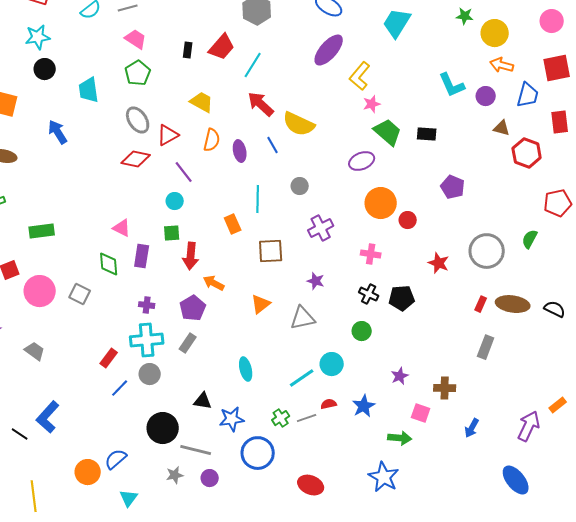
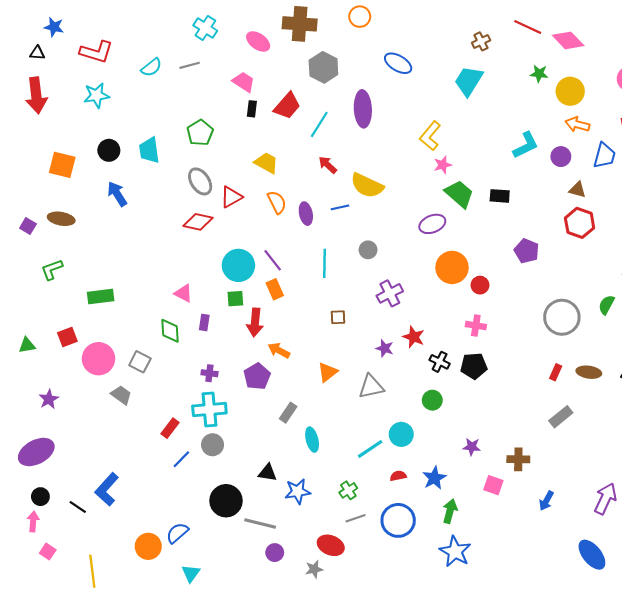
pink trapezoid: (136, 39) -> (244, 82), moved
purple ellipse: (329, 50) -> (363, 109), moved, turned -44
black circle: (45, 69) -> (109, 150), moved
cyan L-shape: (452, 85) -> (526, 145), turned -92
red arrow: (261, 104) -> (328, 165), size x0.7
orange semicircle: (212, 140) -> (277, 202), turned -40
blue line: (273, 145) -> (340, 207), turned -72
red hexagon: (527, 153) -> (580, 223), moved
purple line: (184, 172) -> (273, 260), moved
cyan circle: (175, 201) -> (238, 265), size x1.8
orange rectangle: (233, 224) -> (275, 289), moved
brown square: (271, 251) -> (338, 317), size x0.6
pink cross: (371, 254) -> (476, 326), moved
purple rectangle: (142, 256) -> (204, 322), size x0.7
red star: (439, 263) -> (414, 337), moved
brown ellipse: (513, 304) -> (589, 372), size x0.7
gray rectangle: (188, 343) -> (288, 413), moved
gray rectangle: (486, 347) -> (561, 417), turned 30
gray trapezoid: (35, 351) -> (121, 395), moved
purple star: (400, 376) -> (472, 447), turned 30
gray line: (307, 418) -> (356, 518), moved
green arrow: (400, 438) -> (450, 511), moved, turned -80
blue circle: (258, 453) -> (398, 520), moved
gray star: (175, 475) -> (314, 569), moved
red ellipse: (311, 485) -> (331, 545), moved

